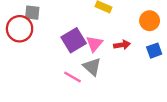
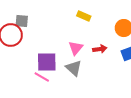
purple square: (74, 40) -> (47, 62), moved, turned 30
pink line: (72, 77) -> (42, 77), moved

